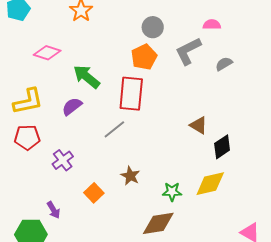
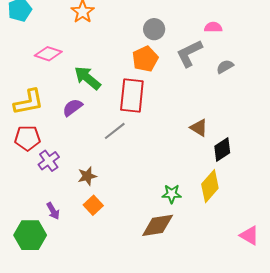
purple cross: (63, 160) -> (49, 161), moved
brown star: (130, 176) -> (87, 176), moved, turned 30
yellow diamond: (210, 184) -> (210, 186), turned -36
orange square: (94, 193) -> (93, 205), moved

